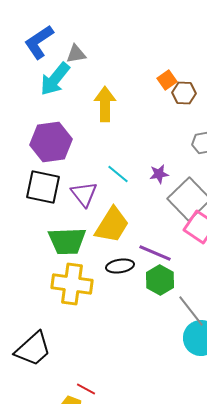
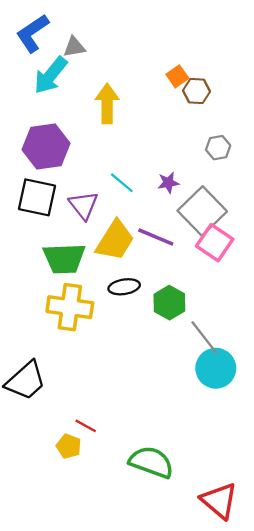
purple line: (155, 253) -> (156, 237), moved

